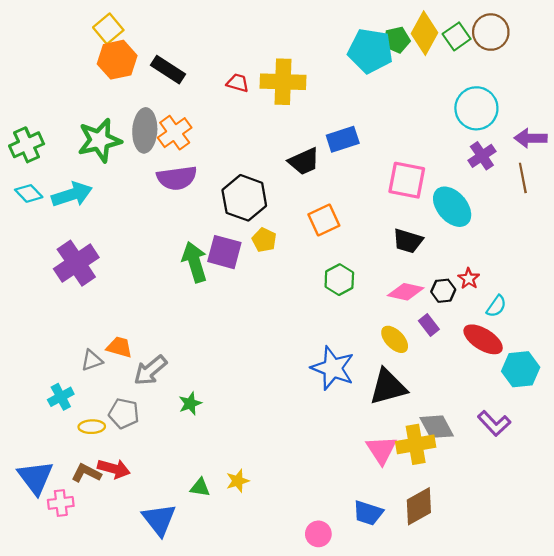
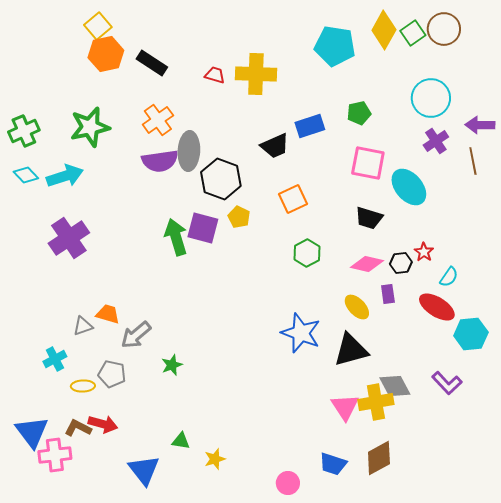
green pentagon: (397, 40) -> (359, 113), moved
gray ellipse: (145, 130) -> (189, 151), moved
purple rectangle: (429, 325) -> (388, 294), turned 30
yellow star: (238, 481) -> (215, 459), moved
pink cross: (61, 503) -> (55, 455), size x1.4

